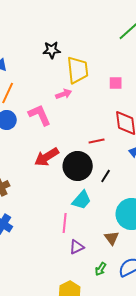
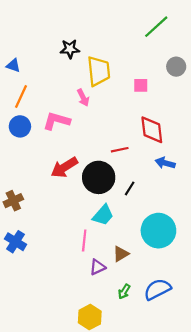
pink arrow: (64, 94) -> (83, 98), turned 84
pink L-shape: (40, 115) -> (57, 121), turned -50
brown triangle: (112, 238) -> (121, 254), moved, turned 35

